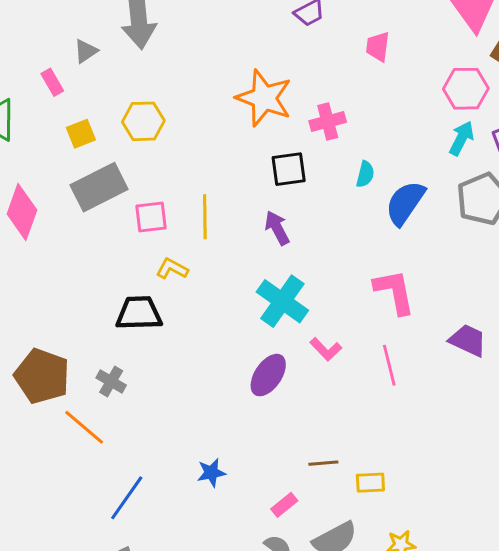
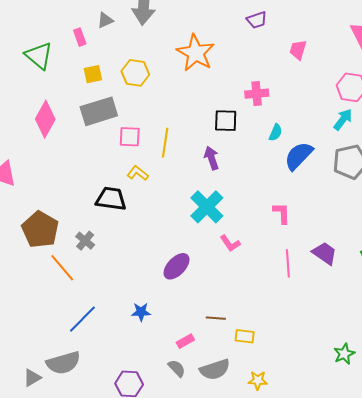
orange star: (264, 98) -> (196, 53), moved
pink L-shape: (394, 292) -> (282, 213), size x0.7
pink line: (389, 365) -> (288, 263), moved
purple ellipse: (268, 375) -> (176, 266), moved

